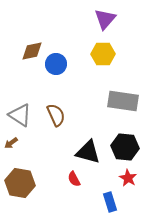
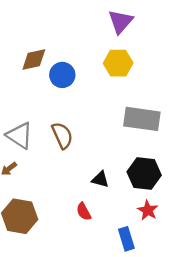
black triangle: (88, 152) -> (100, 179), size x0.6

